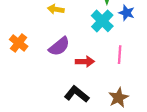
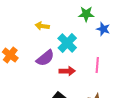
cyan cross: (102, 21) -> (67, 43), moved

